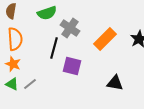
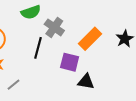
purple square: (72, 66) -> (70, 62), moved
black triangle: (115, 83) -> (86, 82), moved

